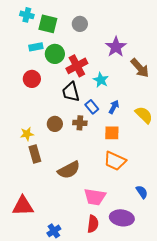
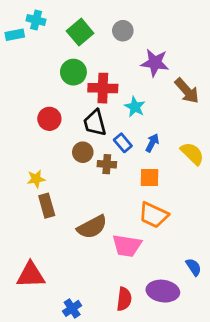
green square: (48, 24) -> (80, 32), moved, turned 36
gray circle: (80, 24) -> (123, 31), moved
cyan rectangle: (36, 47) -> (15, 35), moved
purple star: (116, 47) -> (155, 63), turned -30
red cross: (77, 66) -> (103, 88), turned 30
red circle: (32, 79) -> (49, 119), moved
brown circle: (55, 124) -> (83, 152), moved
blue semicircle: (142, 192) -> (194, 267), moved
pink trapezoid: (95, 197) -> (127, 246), moved

